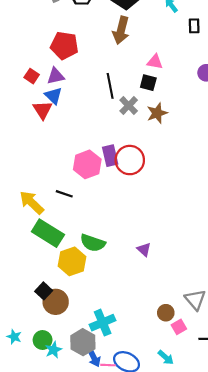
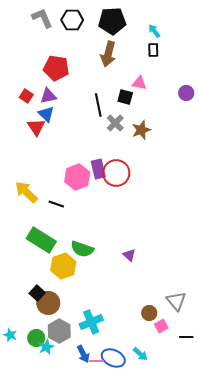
black rectangle: (194, 26) -> (153, 50), moved
black square: (148, 83) -> (125, 97), moved
yellow arrow: (32, 203) -> (26, 192), moved
gray hexagon: (83, 342) -> (59, 331), moved
cyan arrow: (166, 357) -> (140, 354), moved

